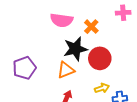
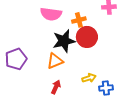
orange cross: (91, 27) -> (79, 20), turned 32
red circle: (100, 58) -> (87, 37), moved

